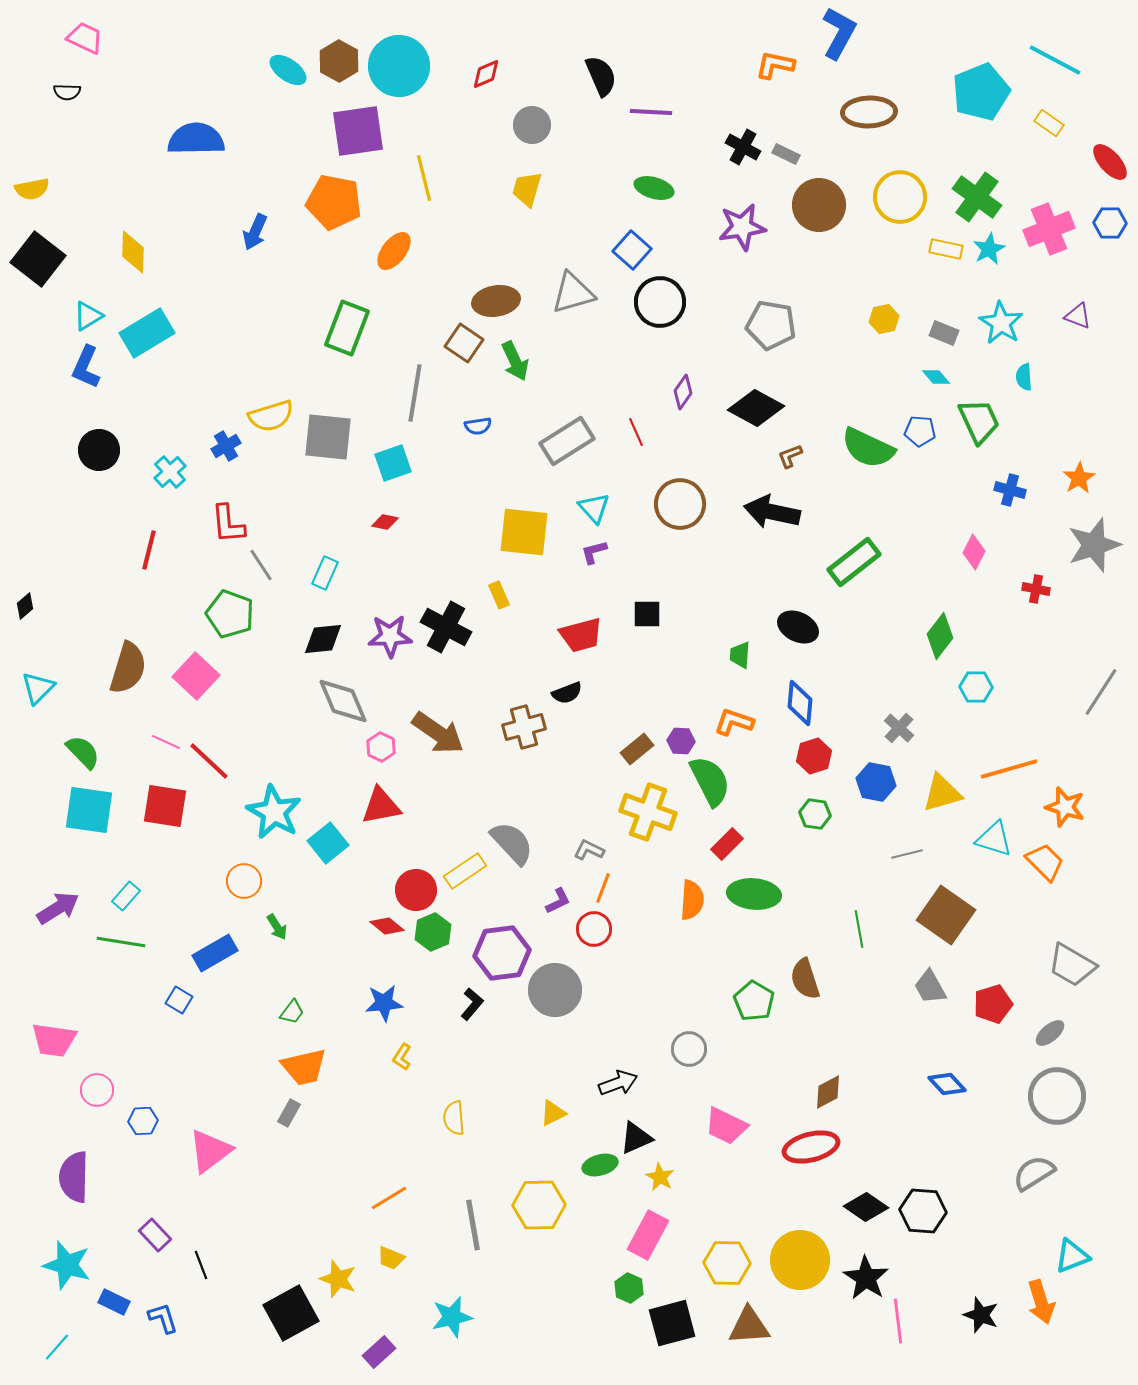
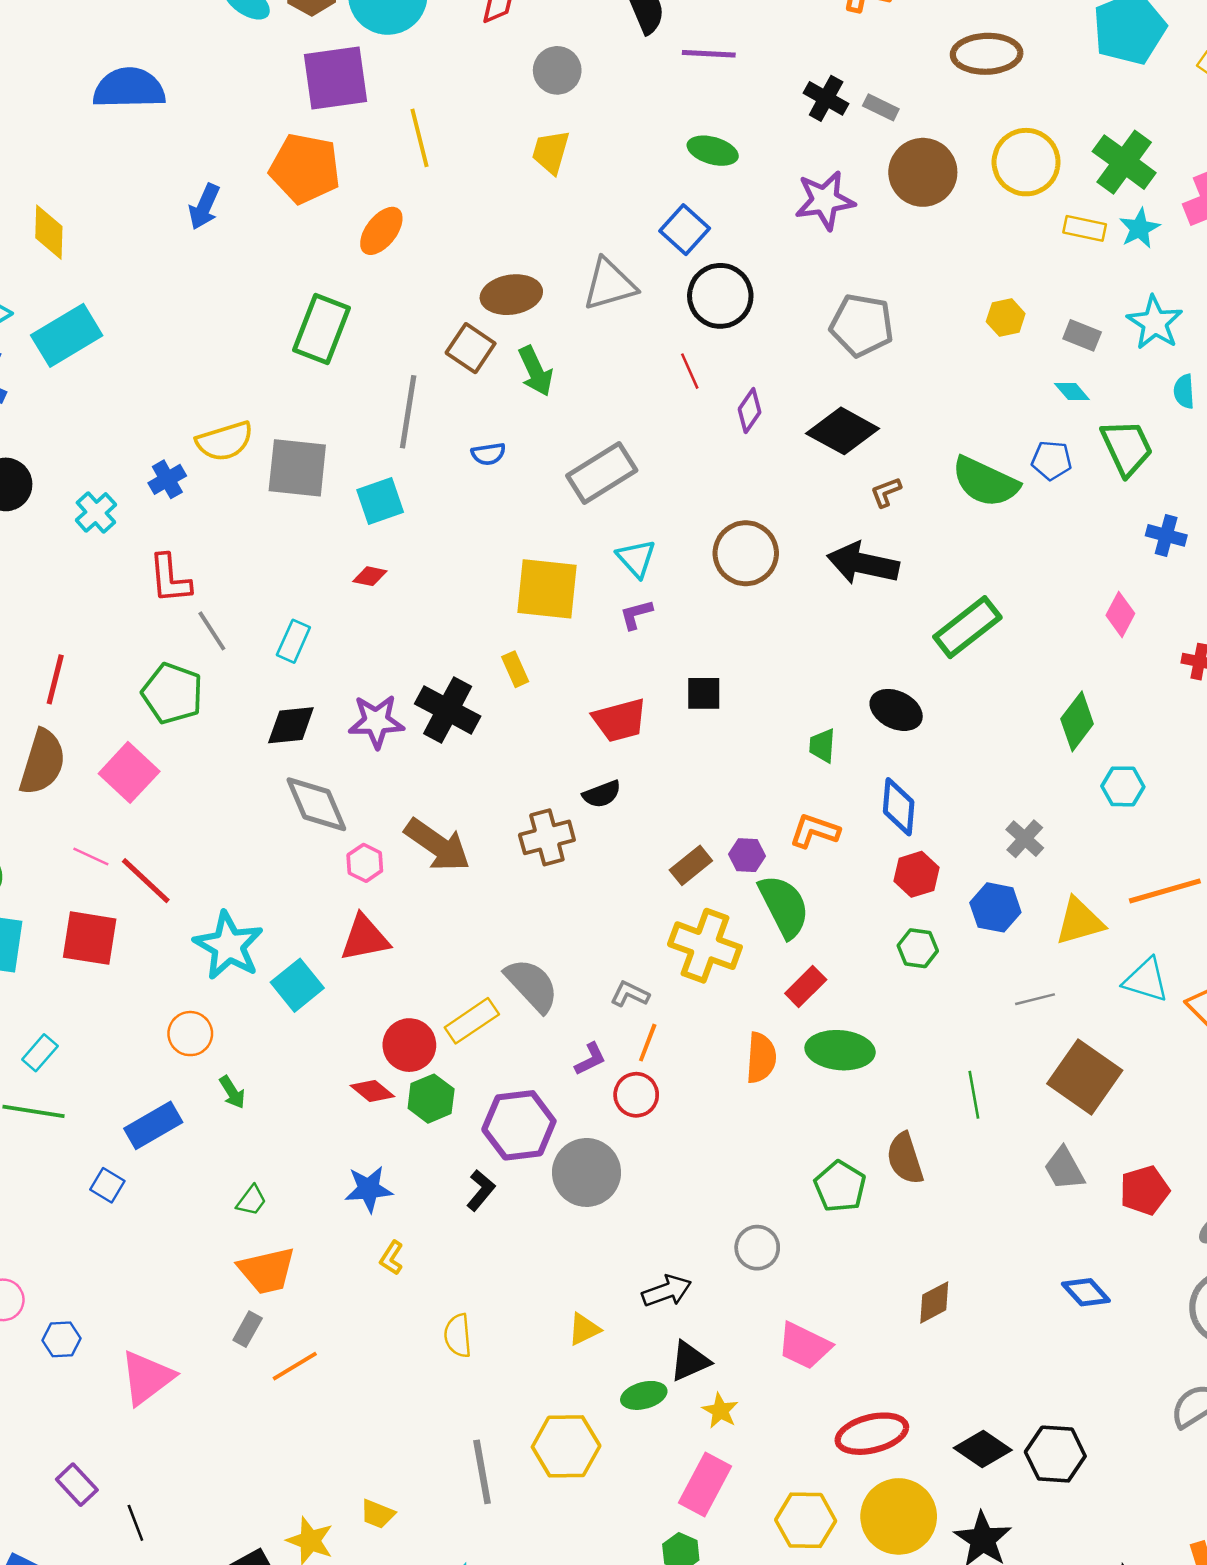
red line: (636, 432) -> (690, 371), moved
red line: (149, 550) -> (55, 679), moved
red ellipse: (811, 1147) -> (872, 1434), moved
orange line: (389, 1198) -> (295, 1366), moved

